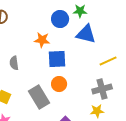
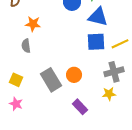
orange star: (42, 40) -> (33, 24), moved
blue square: (57, 59) -> (96, 42), moved
orange circle: (59, 84) -> (74, 75), moved

